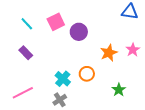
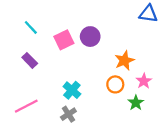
pink square: (56, 22) -> (64, 40), moved
pink star: (133, 50) -> (144, 81), moved
orange circle: (87, 74) -> (115, 84), moved

